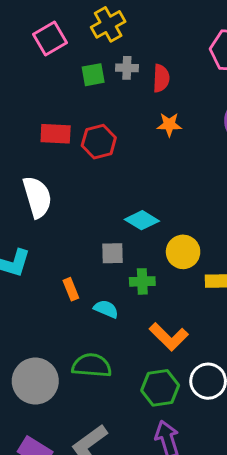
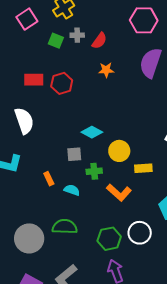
green square: (93, 75) -> (56, 41), turned 35
red semicircle: (161, 78) -> (99, 41), turned 36
orange L-shape: (169, 337) -> (119, 193), moved

